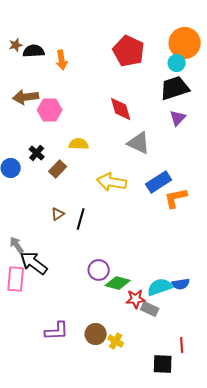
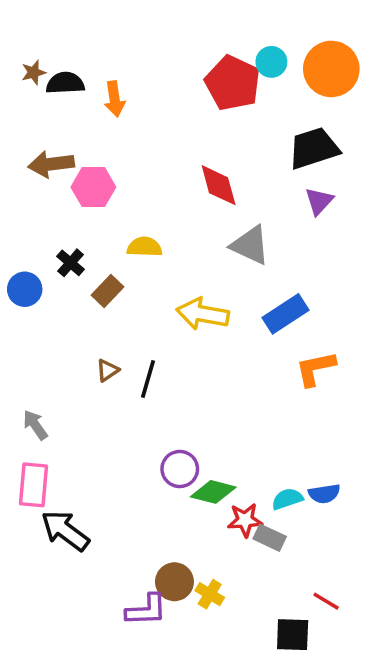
cyan circle: (177, 63) -> (271, 62), moved
orange L-shape: (176, 198) -> (315, 369), moved
black arrow: (34, 263) -> (65, 531), moved
cyan semicircle: (160, 287) -> (287, 499), size x0.7
purple L-shape: (57, 331) -> (146, 610), moved
red line: (182, 345) -> (326, 601), turned -56

